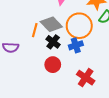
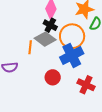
black cross: (53, 42) -> (50, 25), moved
blue cross: (76, 45) -> (72, 55), size x1.6

